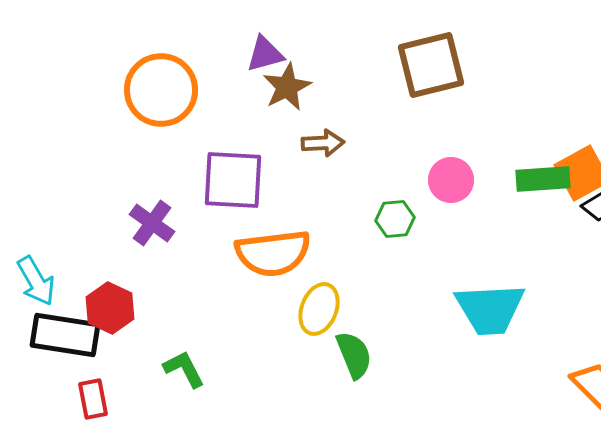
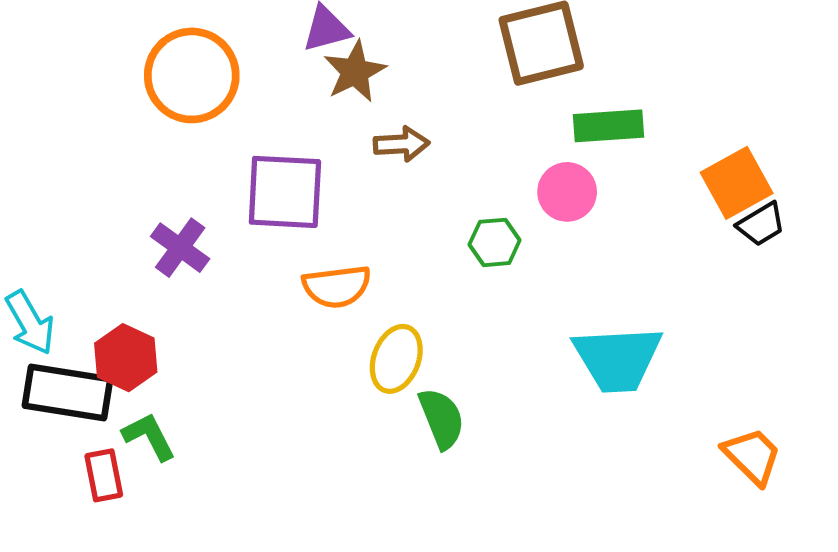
green rectangle: (543, 179) -> (608, 126), moved
orange semicircle: (273, 253) -> (337, 286), size x0.7
green L-shape: (184, 369) -> (149, 437), moved

